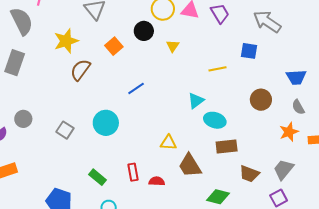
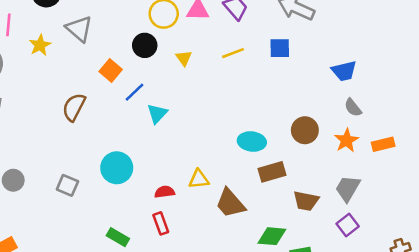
yellow star: (66, 41) -> (40, 45), moved, size x0.7
yellow line: (218, 69) -> (233, 53), moved
blue line: (136, 88) -> (135, 92), moved
brown circle: (261, 100) -> (305, 130), moved
cyan triangle: (196, 101) -> (157, 114), moved
red semicircle: (157, 181) -> (165, 192), moved

